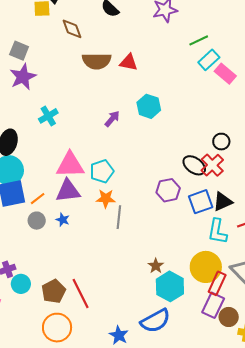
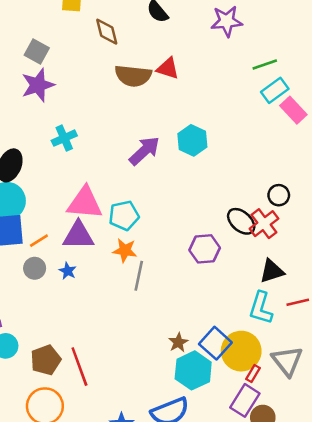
red triangle: (129, 62) -> (168, 68), moved
purple arrow: (112, 119) -> (144, 151), size x1.5
blue square: (201, 202) -> (215, 343), moved, turned -35
red rectangle: (217, 283) -> (253, 374), size x0.6

